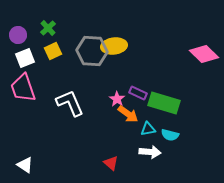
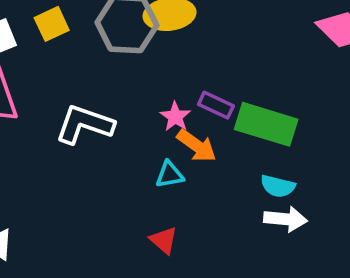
white L-shape: (70, 103) -> (85, 124), turned -48
cyan triangle: (148, 129) -> (170, 175), moved
white arrow: (150, 152) -> (285, 219), moved

